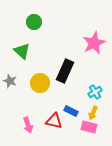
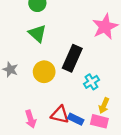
green triangle: (22, 51) -> (37, 33), moved
cyan cross: (95, 92) -> (91, 82), moved
blue rectangle: (71, 111) -> (76, 119), moved

